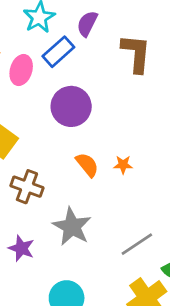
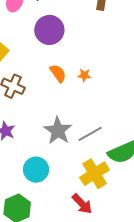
gray star: (72, 227) -> (58, 131), moved

